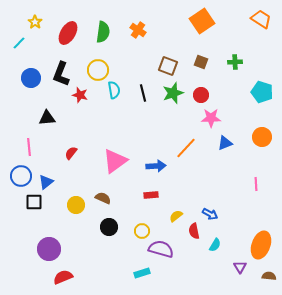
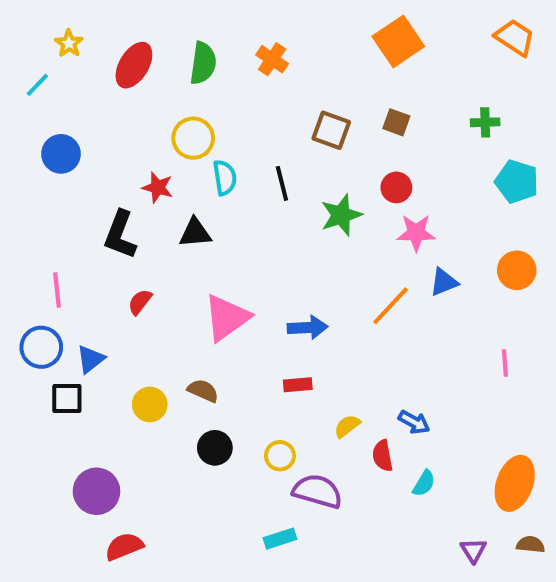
green cross: (235, 62) -> (485, 122), moved
black L-shape: (61, 74) -> (120, 235), moved
green star: (173, 93) -> (341, 215), moved
black triangle: (47, 118) -> (195, 233), moved
orange line: (186, 148) -> (390, 306), moved
purple triangle: (240, 267) -> (473, 550), moved

